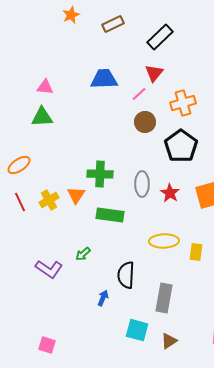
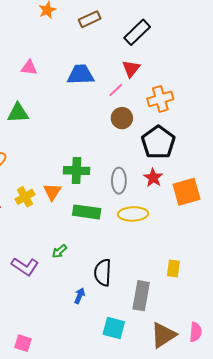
pink triangle: (45, 87) -> (29, 68), moved
red star: (170, 193) -> (153, 178), moved
yellow ellipse: (164, 241) -> (133, 214), moved
yellow rectangle: (196, 252) -> (173, 268), moved
brown triangle: (169, 341) -> (163, 335), moved, size x1.6

